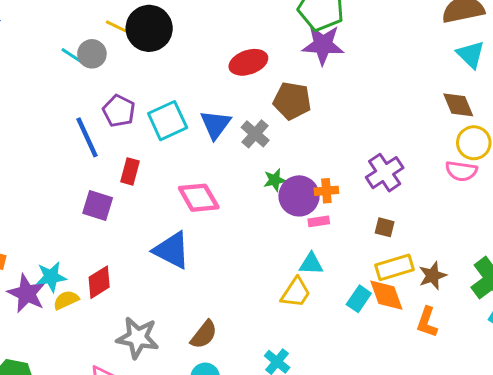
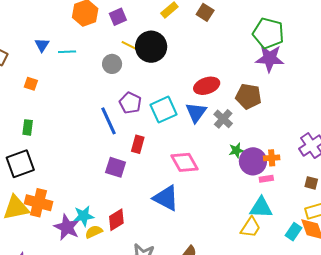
cyan line: (73, 56) -> (67, 52), moved, turned -36
red ellipse: (248, 62) -> (207, 86), moved
cyan triangle: (311, 264) -> (261, 208), size x1.4

